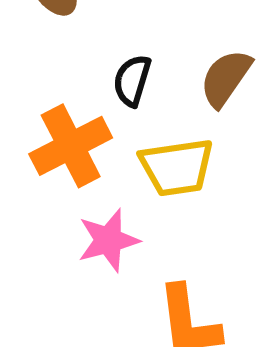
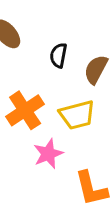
black semicircle: (132, 81) -> (59, 55), moved

